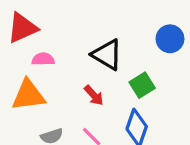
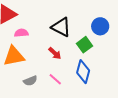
blue circle: (170, 39) -> (100, 26), moved

